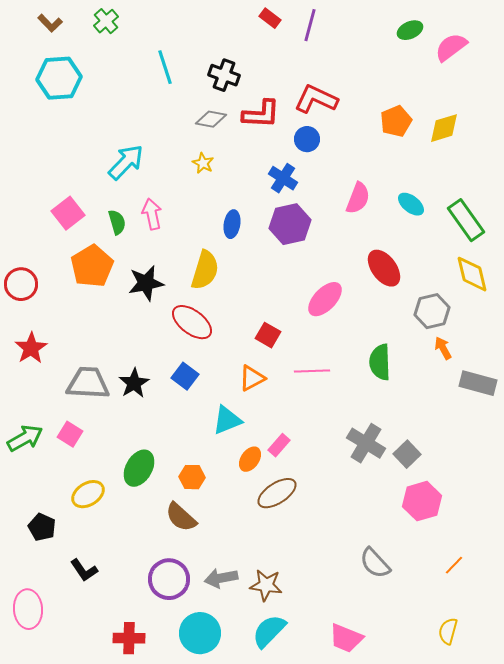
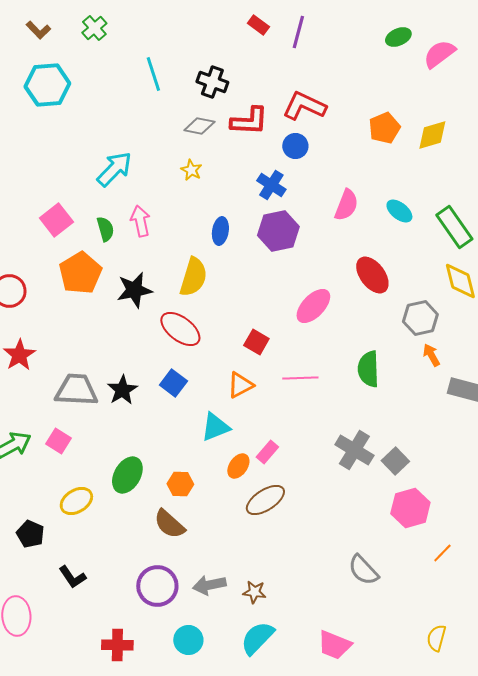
orange line: (454, 565) -> (442, 553), moved
brown star: (266, 585) -> (254, 592), size x0.7
cyan circle: (200, 633) -> (188, 640), size x0.7

